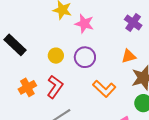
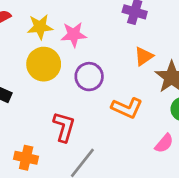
yellow circle: (56, 56) -> (44, 64), moved, size x1.6
orange cross: (27, 87) -> (26, 158), moved, turned -30

